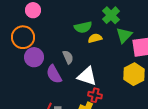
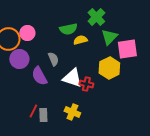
pink circle: (33, 10) -> (27, 33), moved
yellow hexagon: (134, 74) -> (109, 68), moved
red cross: (95, 95) -> (86, 84), moved

